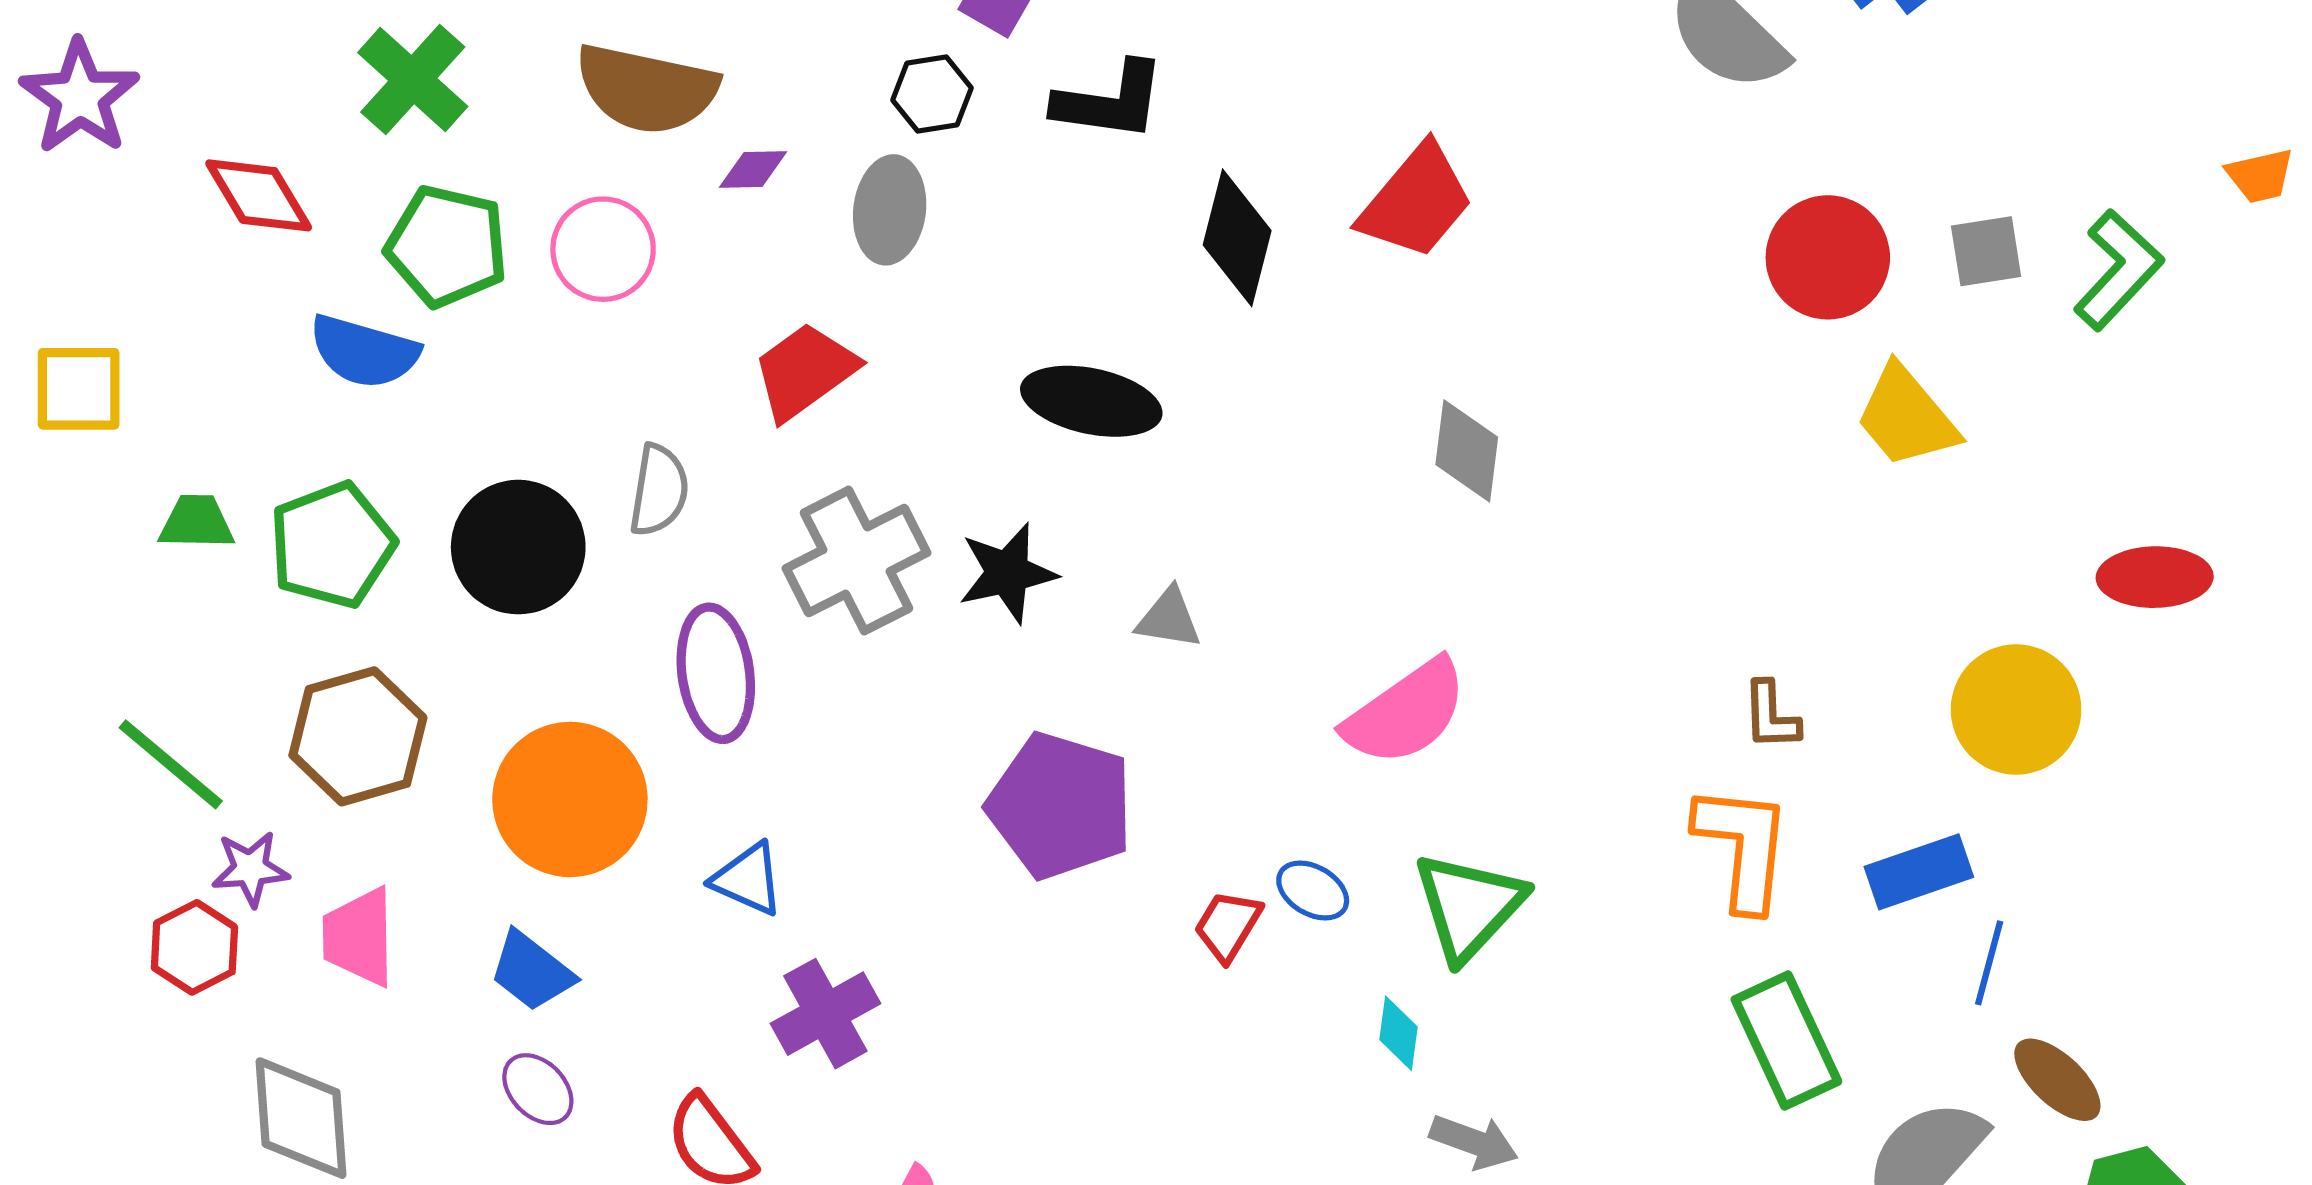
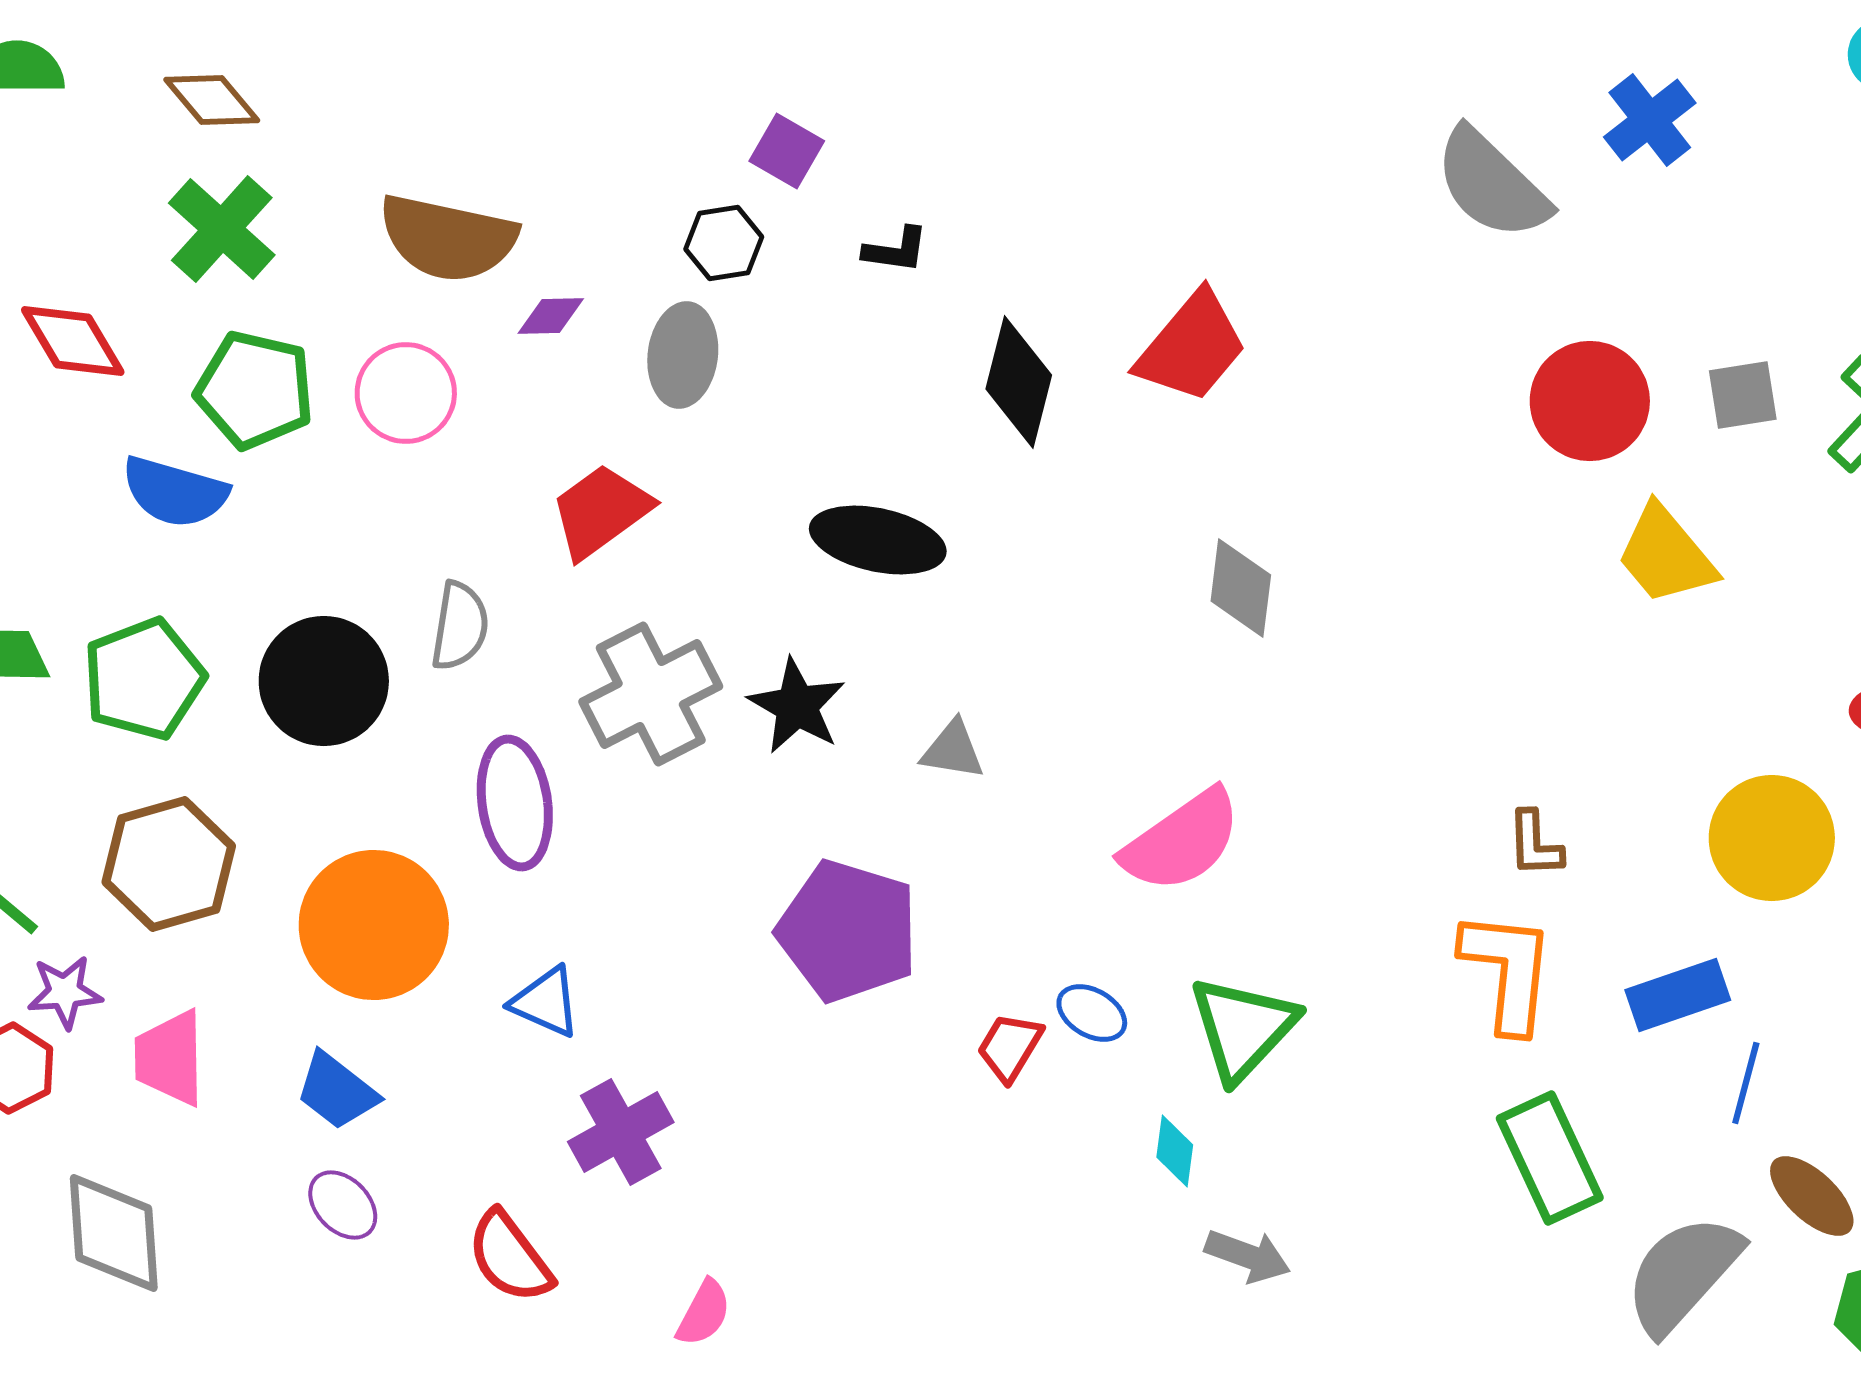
black L-shape: (1110, 101) -> (896, 250), size x0.6
black star: (1008, 573) -> (797, 706), turned -30

